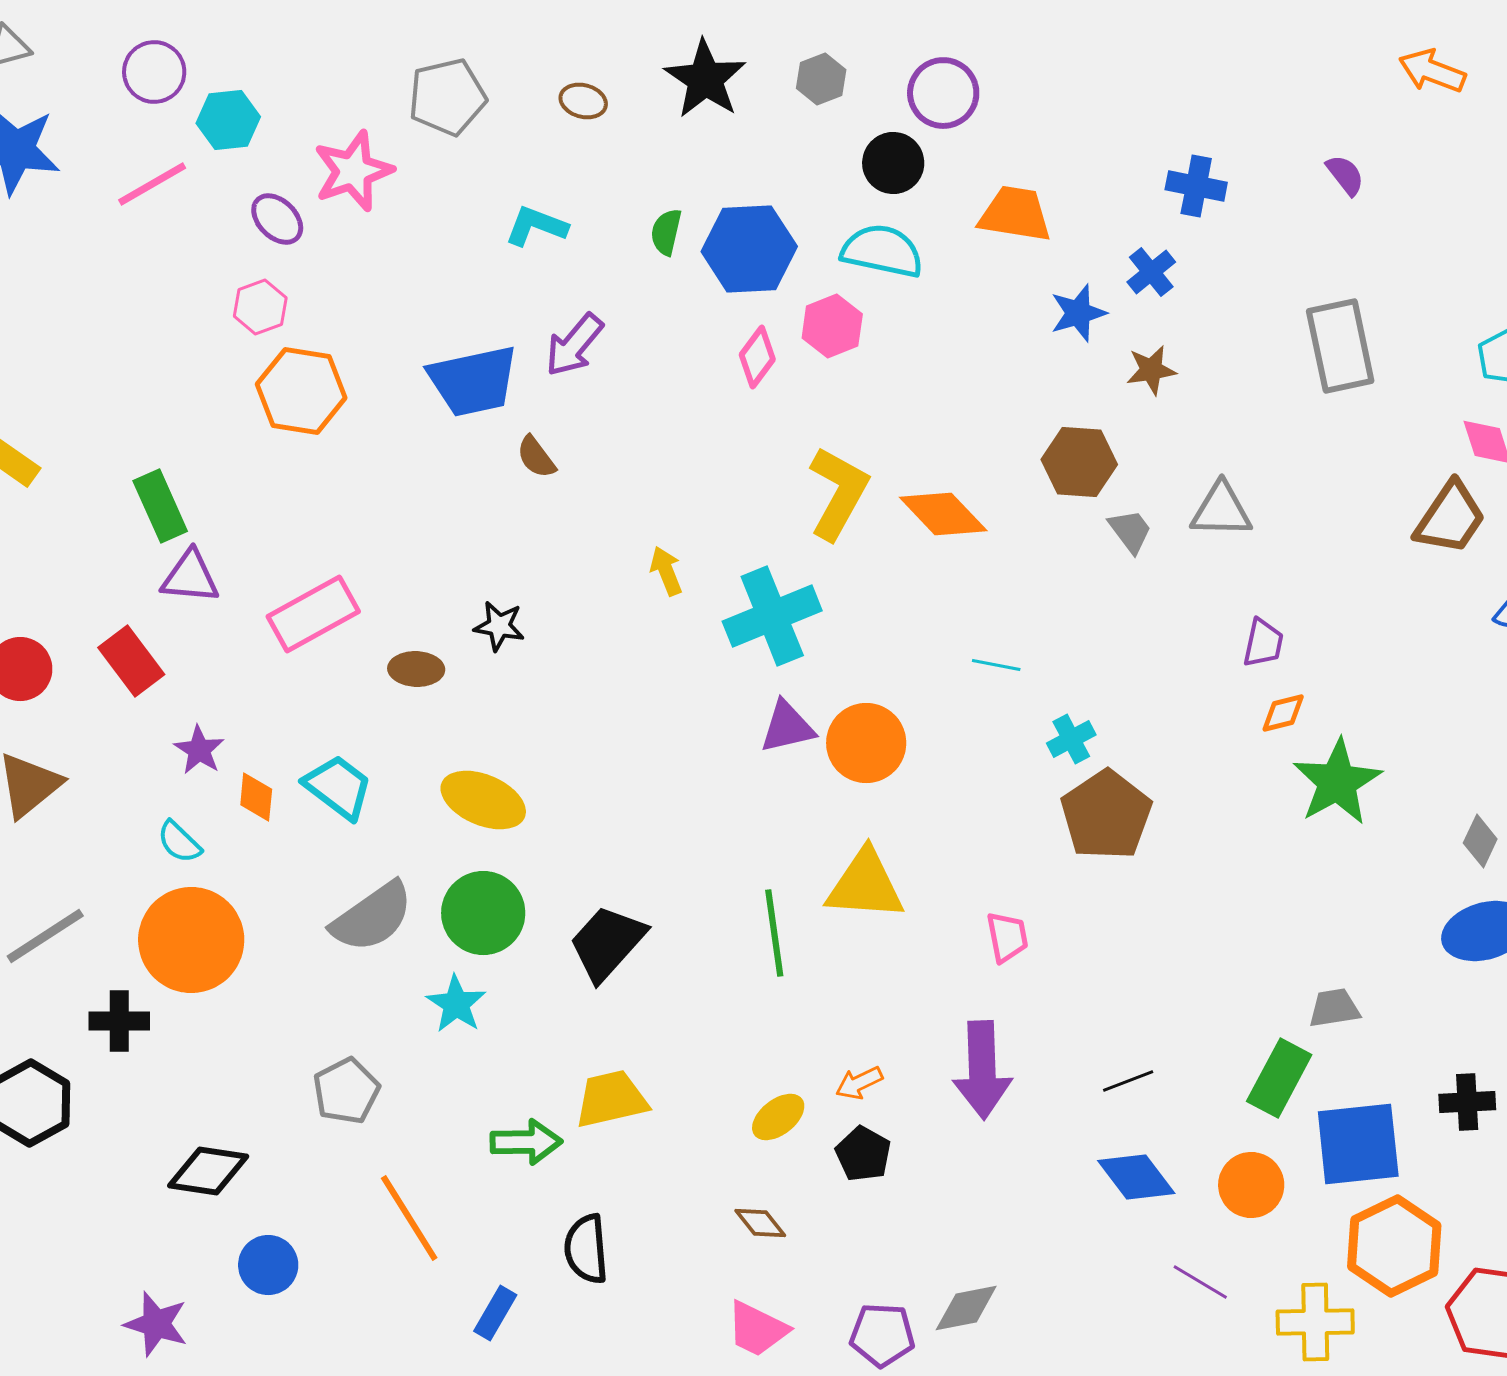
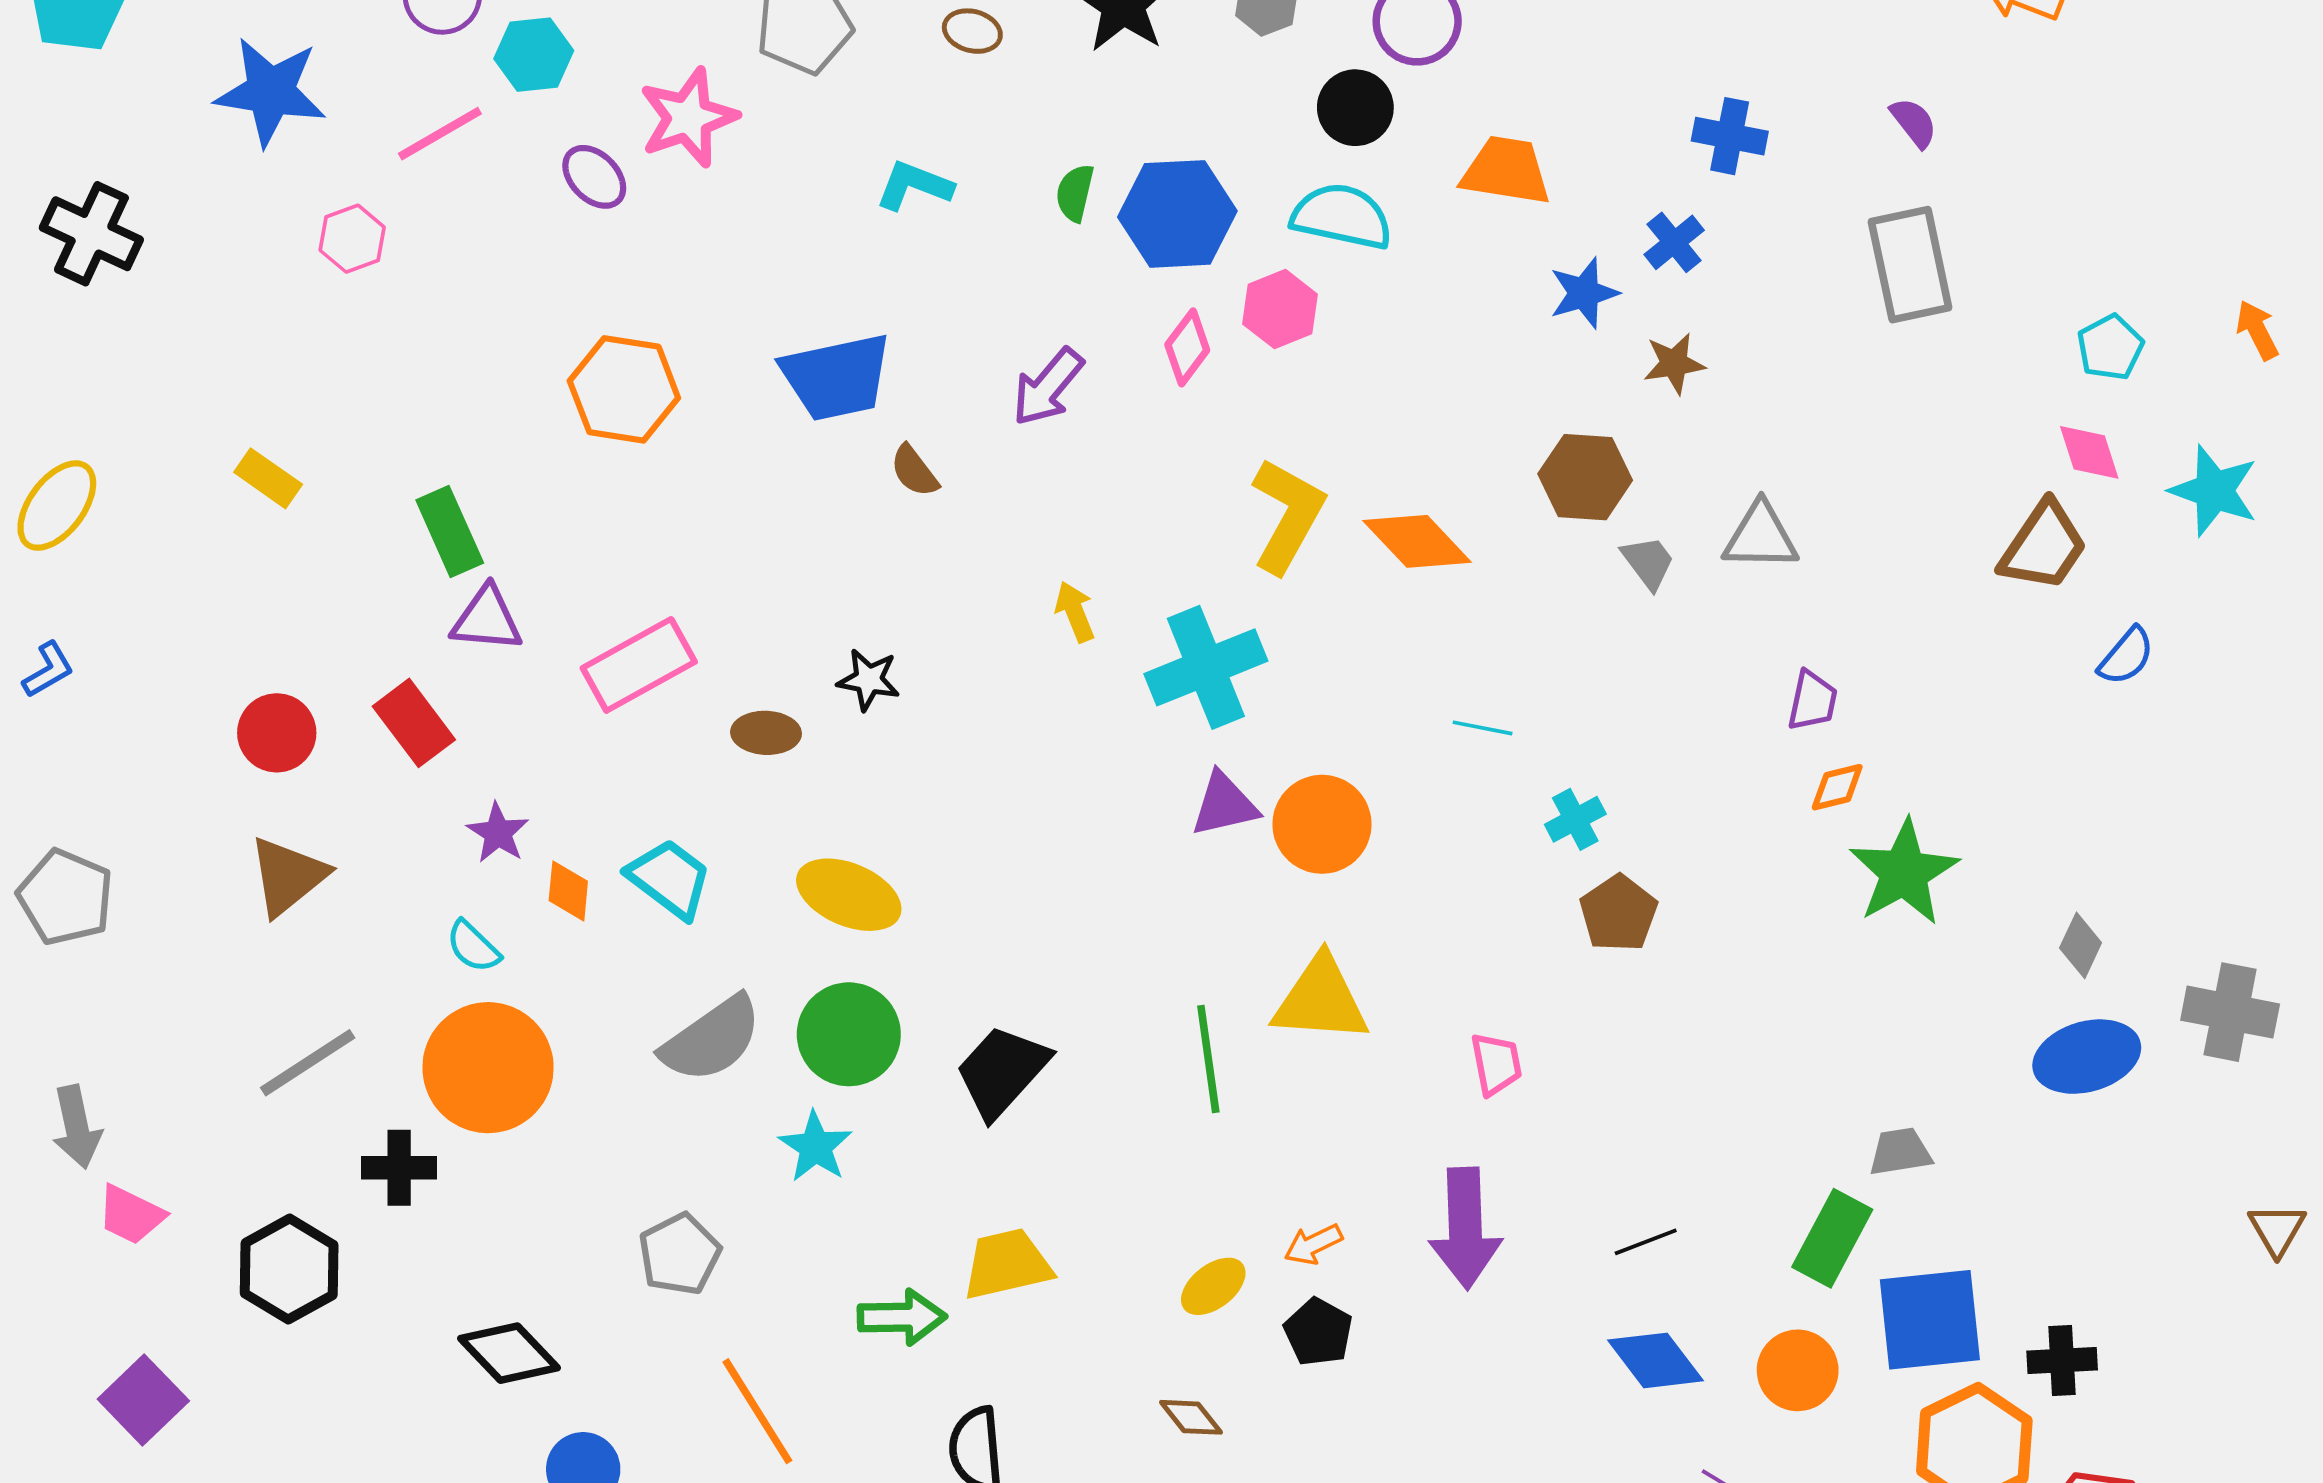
pink hexagon: (260, 307) -> (352, 239), moved
purple arrow: (574, 345) -> (1048, 387), moved
gray rectangle: (1340, 346) -> (1910, 265), moved
brown pentagon: (1106, 815) -> (1618, 913), size x0.7
black cross: (1467, 1102) -> (2062, 1360), moved
black diamond: (208, 1171) -> (509, 1353), turned 38

